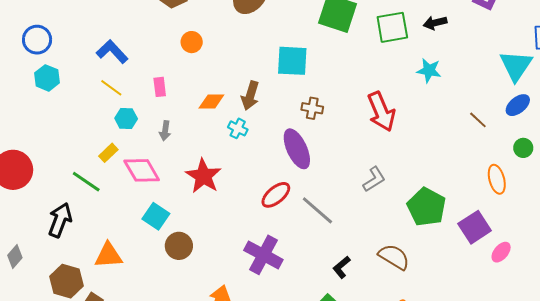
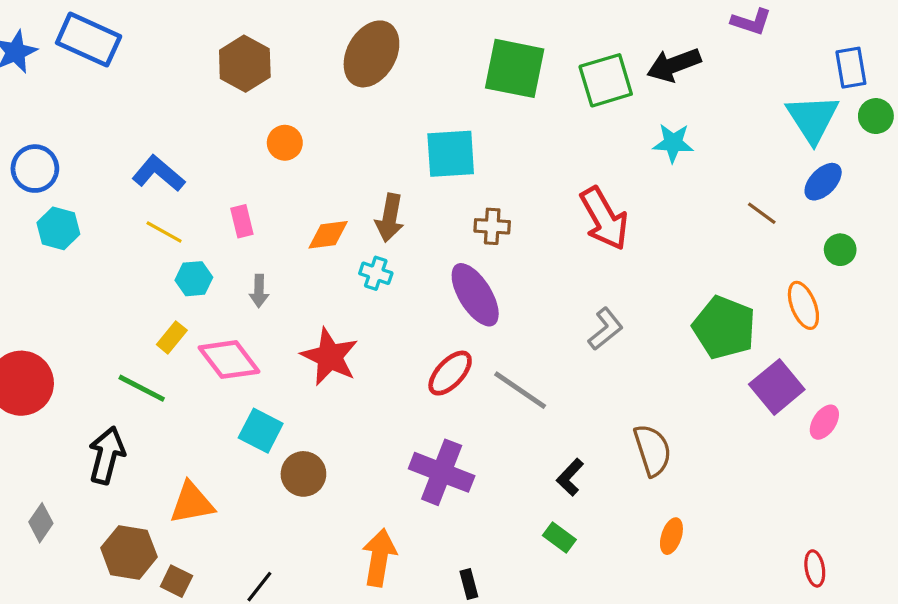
black arrow: (435, 23) -> (674, 65), size x1.4
green pentagon: (426, 207) -> (724, 327), moved
brown semicircle: (394, 257) -> (653, 450), turned 48

